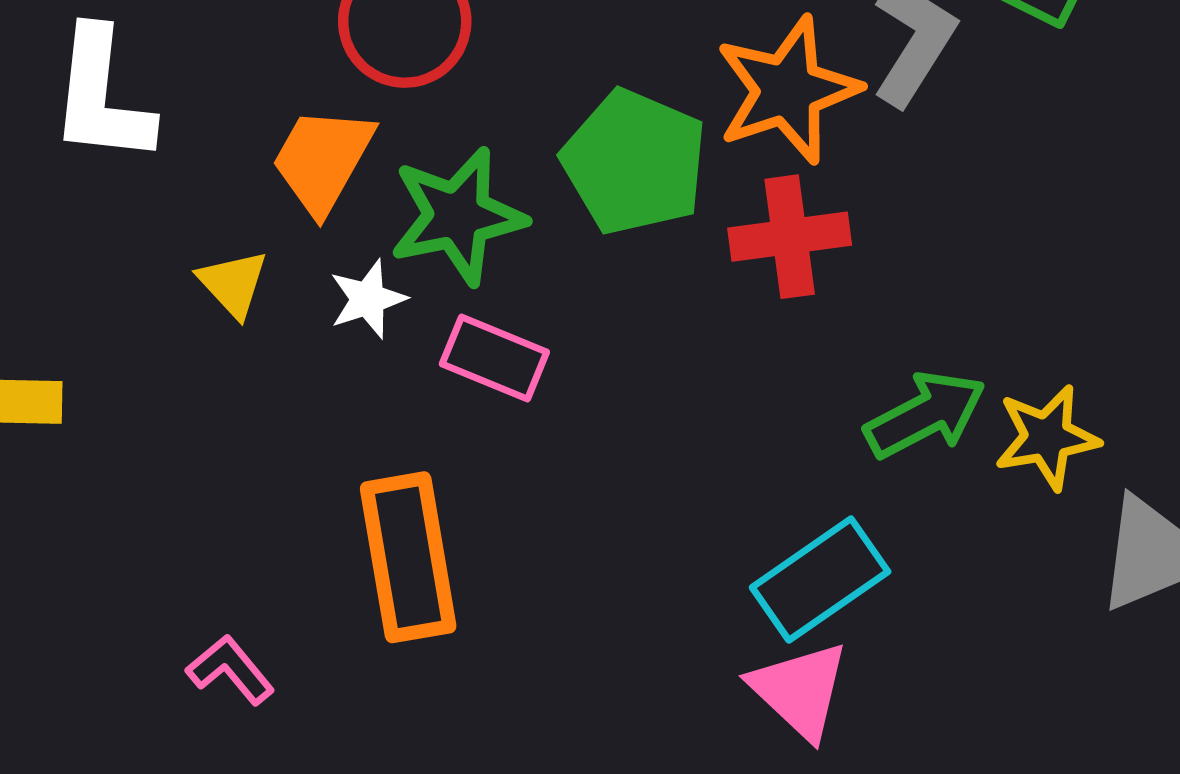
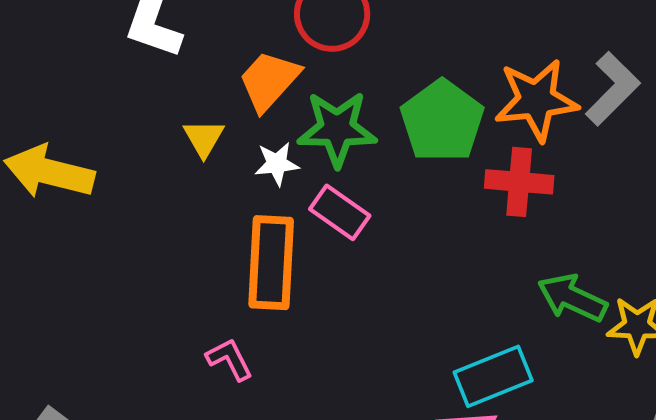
green arrow: (925, 415) -> (572, 298), turned -140
orange rectangle: (408, 557) -> (271, 263), moved
pink L-shape: (230, 670) -> (230, 359), moved

